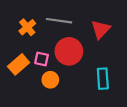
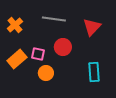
orange cross: (27, 27) -> (15, 25), moved
red circle: (69, 51) -> (63, 47), size x0.7

